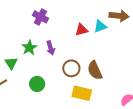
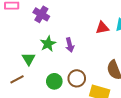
purple cross: (40, 17) -> (41, 14), moved
brown circle: (71, 68) -> (77, 78), moved

